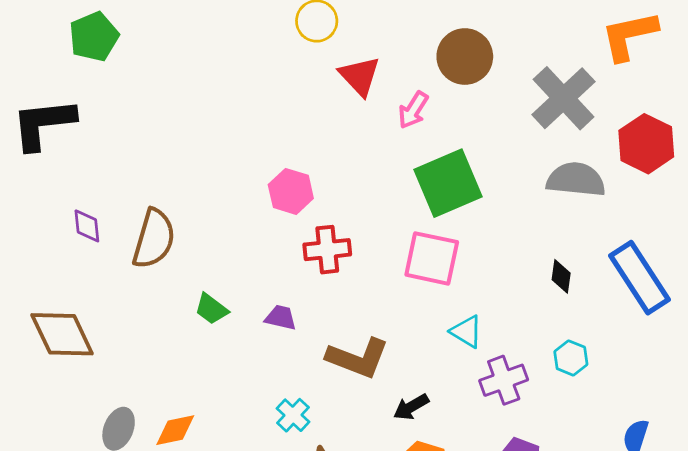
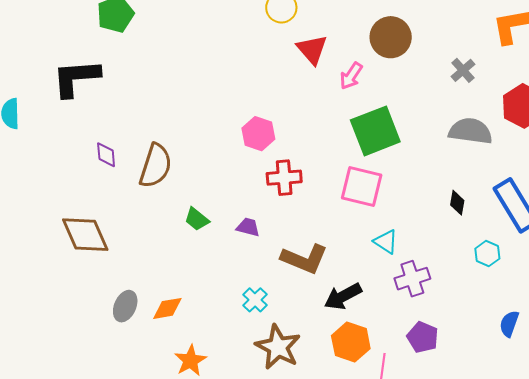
gray cross: (563, 98) -> (463, 70), size x0.5
cyan hexagon: (571, 358) -> (487, 254), moved
black arrow: (411, 407) -> (343, 296), size x1.4

